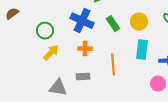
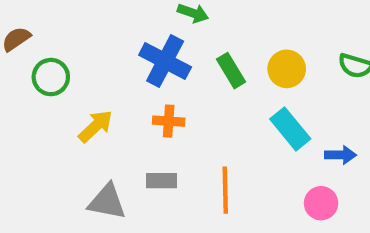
green circle: (45, 31) -> (51, 77), moved
cyan rectangle: (142, 50) -> (290, 129), turned -48
orange line: (113, 65) -> (225, 190), moved

